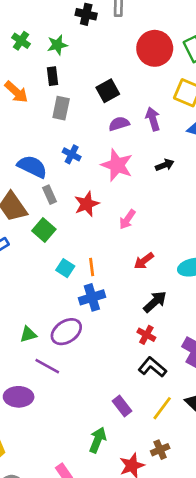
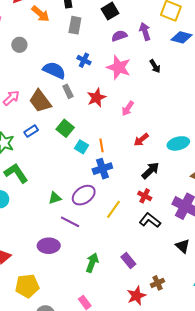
black arrow: (165, 165) -> (155, 66), turned 80
green square: (44, 230) -> (65, 128), moved
purple rectangle: (122, 406) -> (128, 261), moved
yellow line: (162, 408) -> (113, 209), moved
green arrow: (98, 440) -> (92, 263), moved

